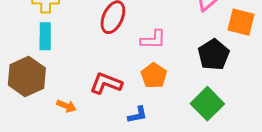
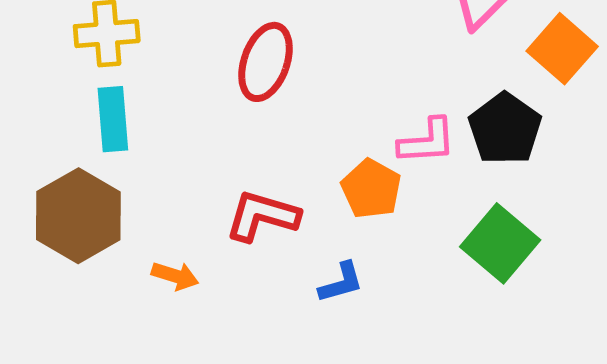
orange square: (241, 22) -> (562, 49), turned 32
pink L-shape: (153, 40) -> (427, 141), moved

